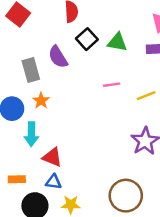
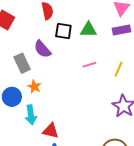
black square: (87, 39) -> (63, 31), turned -30
yellow line: (146, 96) -> (119, 69), turned -35

